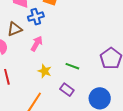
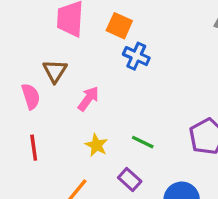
blue cross: (36, 17) -> (136, 56), moved, turned 35
brown triangle: (15, 29) -> (55, 71), turned -42

